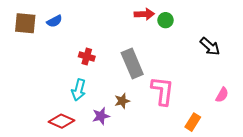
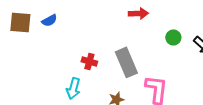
green circle: (166, 20) -> (173, 37), moved
red cross: (87, 57) -> (89, 61), moved

